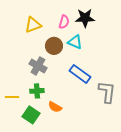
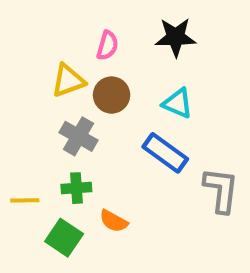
pink semicircle: (64, 22) -> (107, 45), moved
yellow triangle: (33, 25) -> (68, 81), moved
cyan triangle: (75, 42) -> (178, 103), moved

